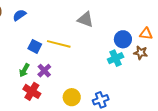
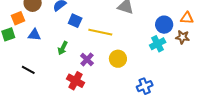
blue square: (35, 46) -> (75, 21), moved
green arrow: (24, 70) -> (63, 48), moved
yellow circle: (72, 97) -> (118, 59), moved

